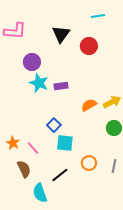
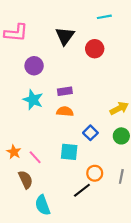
cyan star: (39, 83) -> (33, 100), moved
orange semicircle: (89, 105) -> (65, 112), moved, turned 35
blue square: (54, 125) -> (90, 133), moved
black line: (60, 175) -> (82, 190), moved

